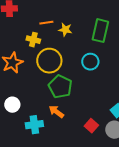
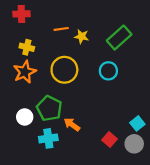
green rectangle: (100, 31) -> (119, 38), turned 35
yellow cross: (33, 40) -> (27, 47), moved
green pentagon: (60, 87) -> (49, 108), moved

